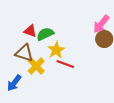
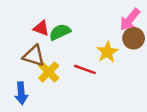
yellow star: (56, 50) -> (107, 52), moved
blue arrow: (14, 83) -> (21, 93), turned -42

